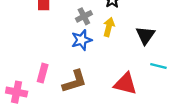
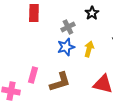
yellow arrow: (109, 27) -> (89, 49), moved

